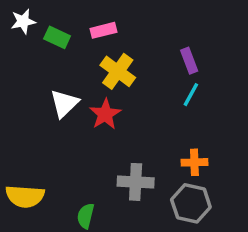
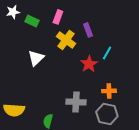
pink rectangle: (103, 30) -> (58, 17), turned -56
purple rectangle: (189, 61) -> (88, 30), moved
red star: (105, 114) -> (89, 64), moved

